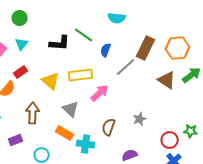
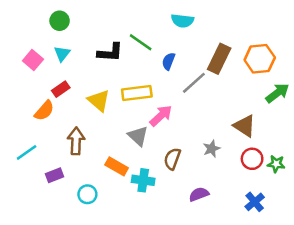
brown triangle: (167, 80) -> (244, 126), moved
gray triangle: (71, 109) -> (138, 136), moved
red circle: (170, 140) -> (252, 159), moved

